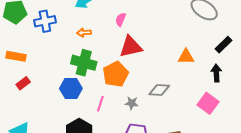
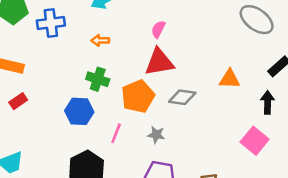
pink semicircle: (121, 19) -> (158, 29), moved
green cross: (84, 63) -> (98, 79), size x0.7
gray diamond: (159, 90) -> (182, 97), moved

